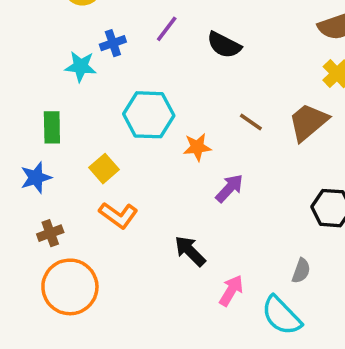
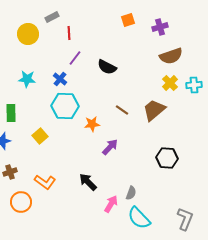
blue cross: (113, 43) -> (60, 79), moved, turned -32
orange L-shape: (118, 215) -> (45, 182), moved
gray semicircle: (301, 271) -> (131, 193), moved
orange circle: (70, 287) -> (21, 202), size x0.7

